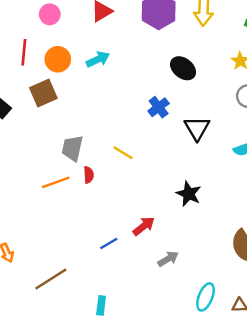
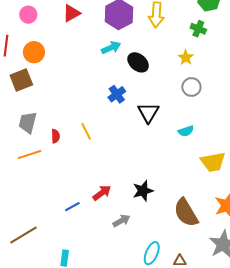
cyan arrow: (98, 59) -> (111, 48), moved
gray trapezoid: (72, 148) -> (28, 123), moved
yellow line: (123, 153) -> (86, 131), turned 30
red semicircle: (89, 175) -> (56, 136), moved
black star: (189, 194) -> (143, 191), moved, turned 30

